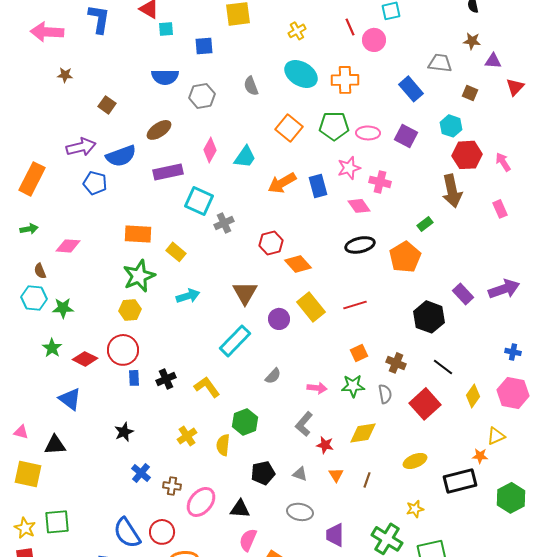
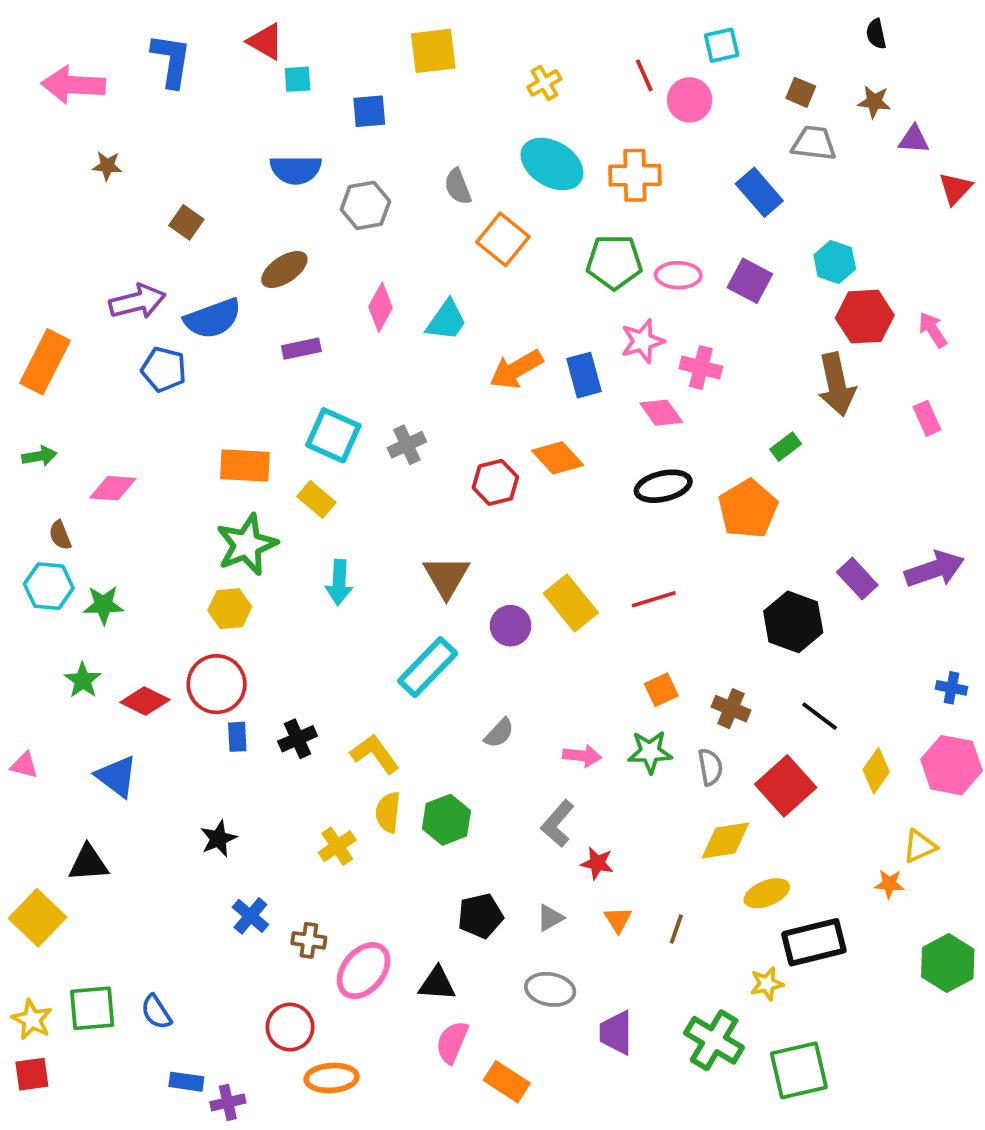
brown square: (470, 93) -> (801, 92), moved
orange square: (289, 128) -> (503, 239), moved
purple rectangle: (168, 172) -> (301, 349), size x0.7
cyan square: (199, 201) -> (333, 435), moved
orange diamond: (298, 264) -> (558, 458), moved
cyan arrow: (188, 296) -> (339, 582), turned 110
pink triangle: (21, 432) -> (24, 765), moved
yellow diamond: (363, 433) -> (725, 840), moved
yellow semicircle: (223, 445) -> (388, 812), moved
yellow square: (28, 474) -> (38, 918), turned 32
gray triangle: (300, 474) -> (550, 918), turned -49
black rectangle: (460, 481) -> (814, 942), moved
blue semicircle: (127, 533) -> (156, 1012), moved, size x0.6

